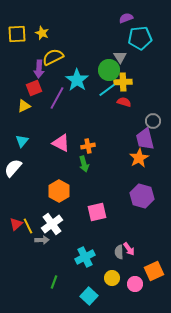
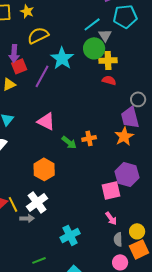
purple arrow: (39, 69) -> (14, 53), moved
cyan line: (107, 90) -> (92, 24), moved
orange cross: (88, 146) -> (89, 138), moved
green arrow: (84, 164) -> (69, 142), turned -35
pink square: (97, 212) -> (111, 190), moved
pink arrow: (129, 249) -> (111, 218), moved
gray semicircle: (119, 252) -> (118, 239), moved
yellow circle: (112, 278) -> (137, 231), moved
green line: (54, 282) -> (39, 260), turned 48

